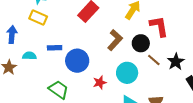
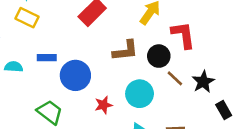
brown L-shape: (115, 40) -> (125, 51), turned 40

